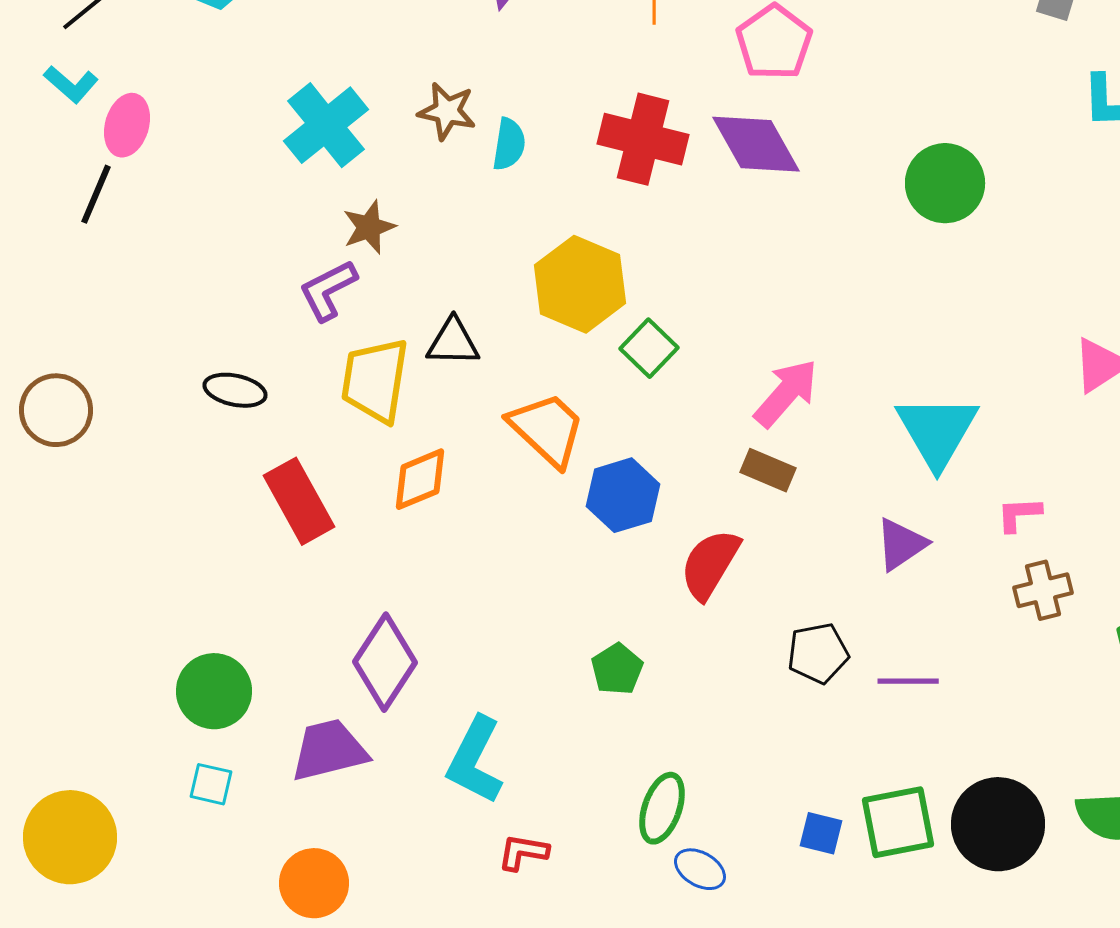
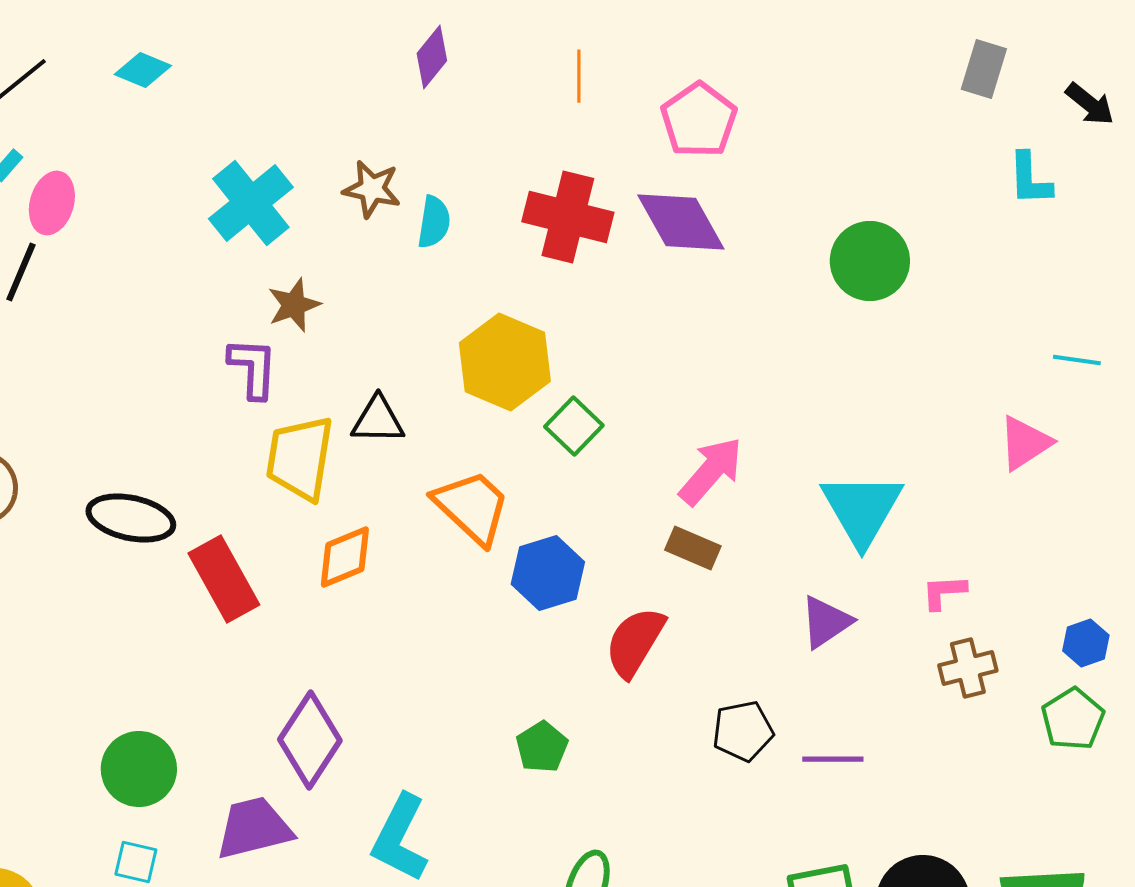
purple L-shape: (328, 290) -> (253, 368), turned 120
black ellipse: (235, 390) -> (131, 518), moved, size x1.4

